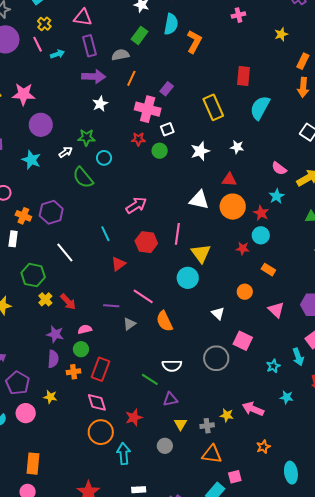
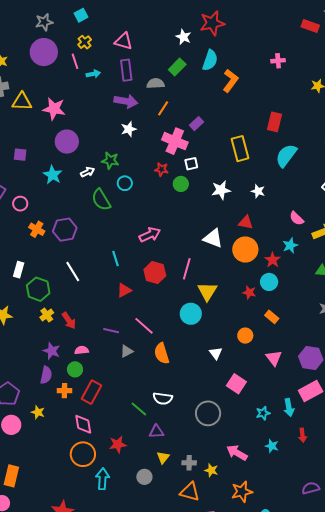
white rectangle: (13, 239) -> (19, 270), moved
gray circle: (216, 358) -> (208, 413), moved
yellow star: (227, 415) -> (211, 470), moved
orange star: (263, 447) -> (242, 492), size x1.5

